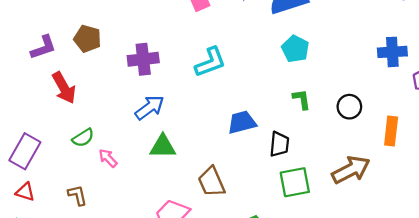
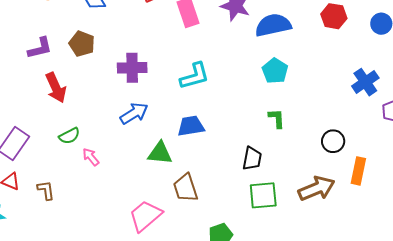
blue cross: (392, 52) -> (365, 82), turned -36
black circle: (349, 107) -> (333, 141), moved
blue trapezoid: (242, 122) -> (191, 126), moved
orange rectangle: (391, 131) -> (358, 171), moved
green triangle: (163, 147) -> (160, 153), moved
brown L-shape: (77, 195) -> (46, 190), moved

